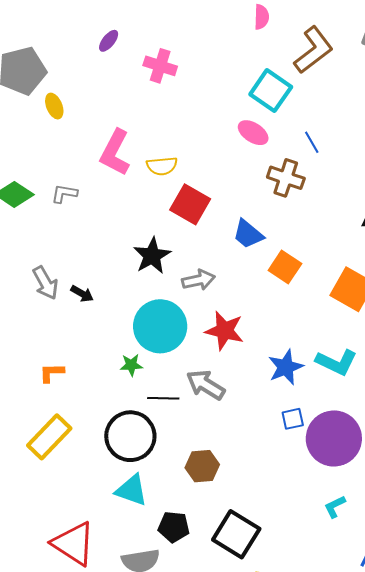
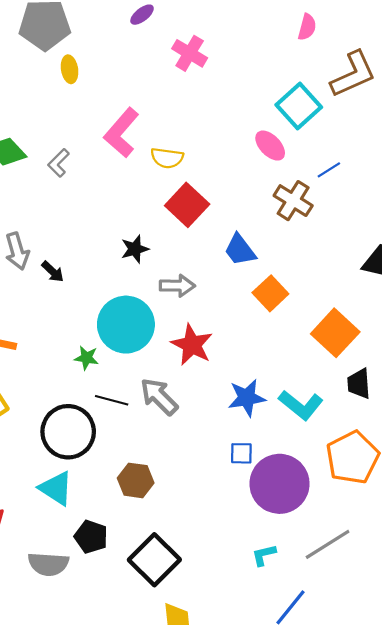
blue line: (312, 142) -> (329, 170), turned 75
gray L-shape: (64, 194) -> (59, 163), turned -68
black star: (152, 256) -> (135, 249), size x0.7

